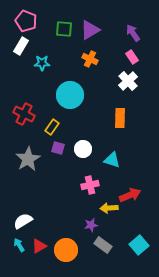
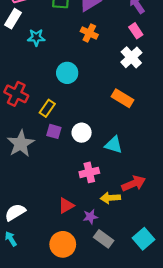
cyan circle: (70, 95) -> (67, 73), size x0.7
orange rectangle: (120, 118) -> (122, 98), turned -60
red triangle: (39, 246) -> (66, 206), moved

